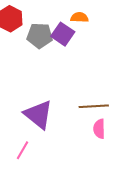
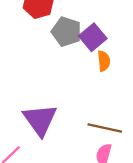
orange semicircle: (79, 17) -> (104, 61), moved, turned 66

